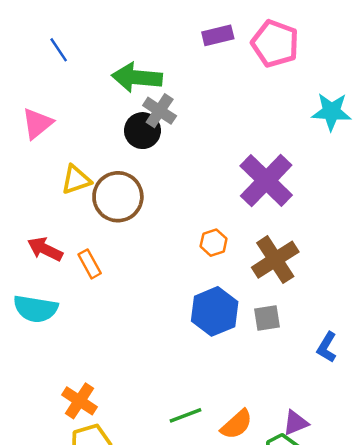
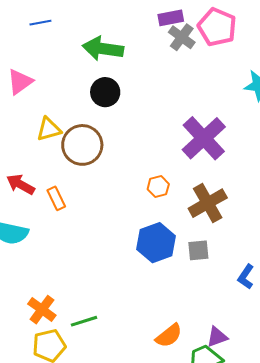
blue line: (59, 50) -> (40, 23), turned -70
gray cross: (160, 111) -> (182, 37), moved
green line: (186, 415) -> (84, 321), moved

